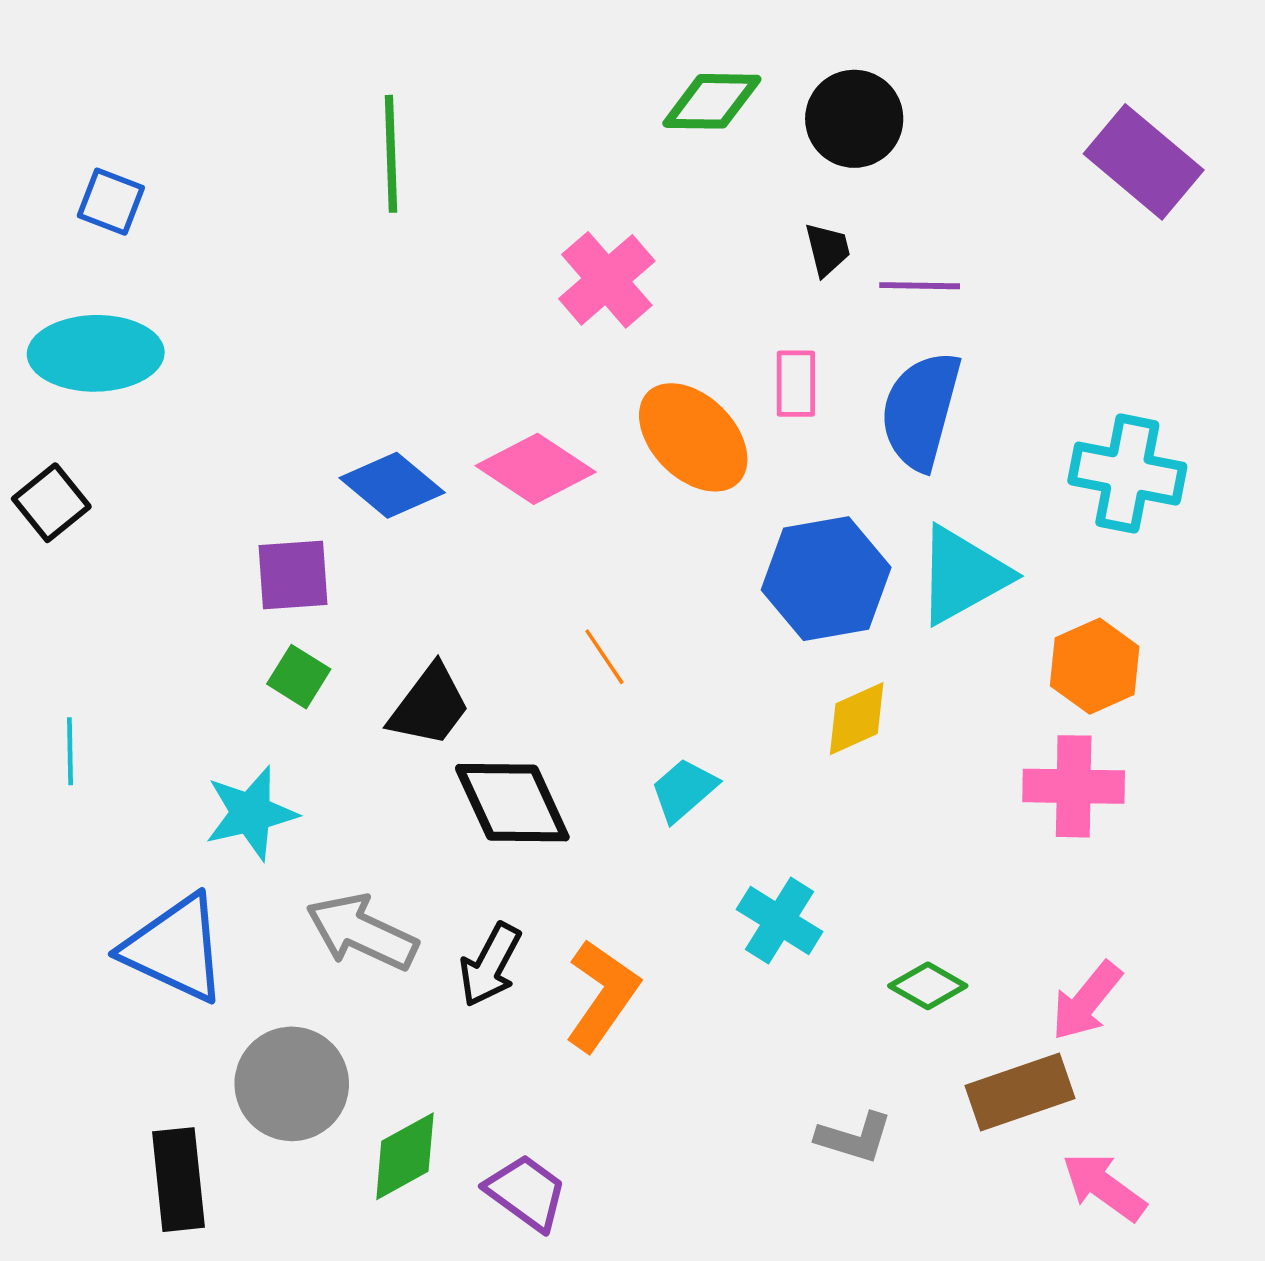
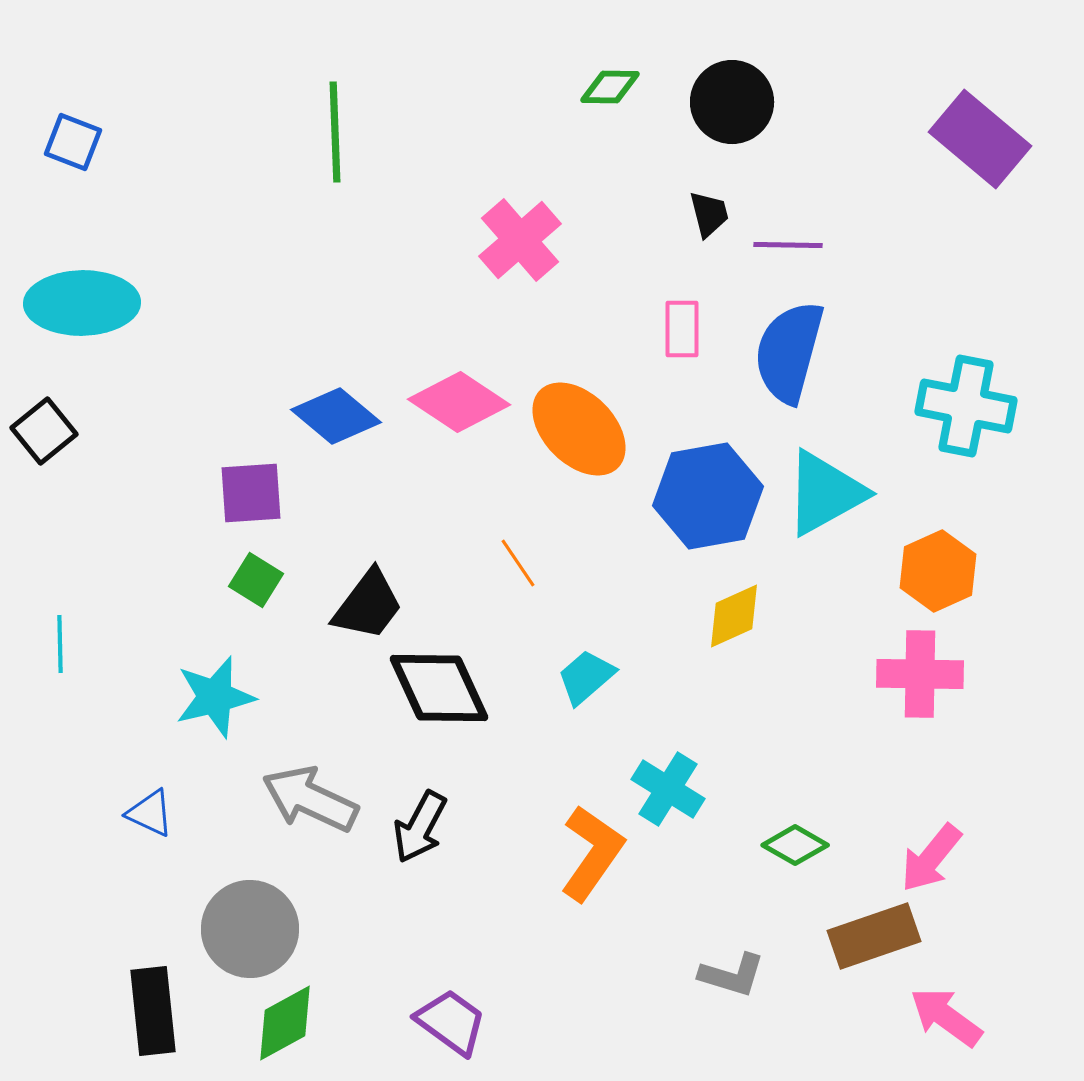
green diamond: (712, 101) -> (610, 87), size x0.7
blue square: (111, 202) -> (73, 142), moved
orange ellipse: (693, 437) -> (579, 429), moved
blue triangle: (175, 949) -> (150, 813), size x0.5
orange L-shape: (602, 995) -> (592, 853), moved
green diamond: (405, 1156) -> (285, 1023), moved

